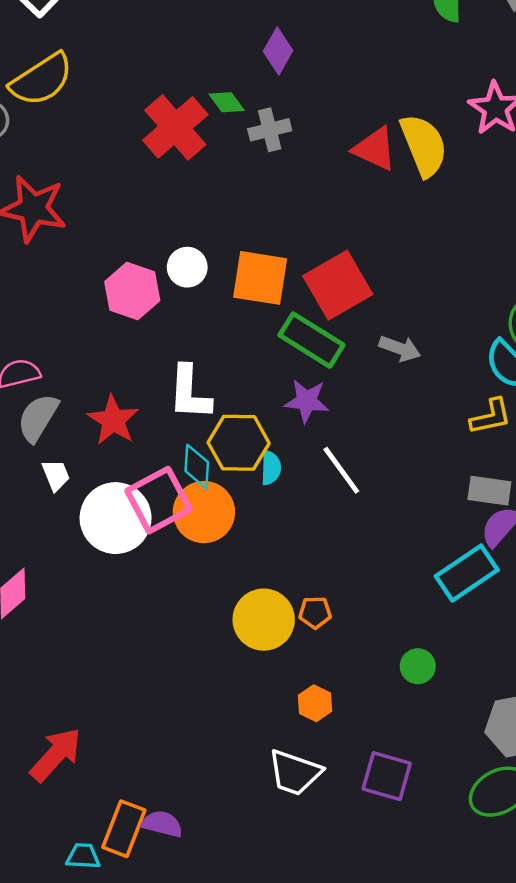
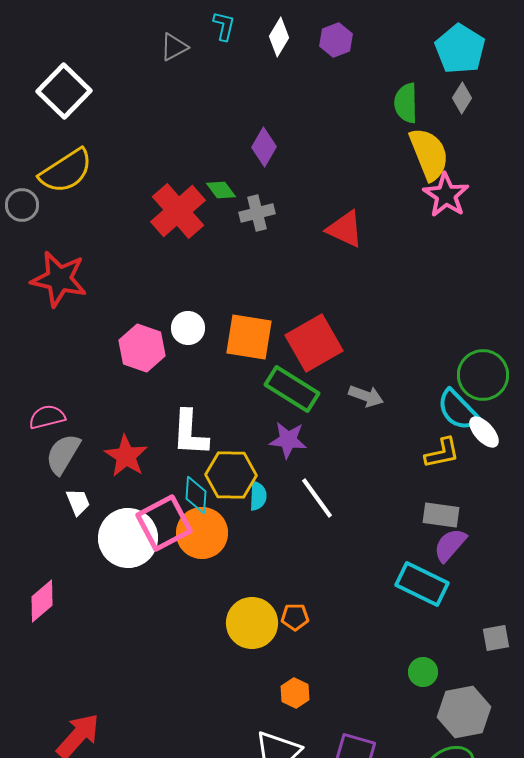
yellow semicircle: (424, 145) -> (429, 154), moved
cyan rectangle: (467, 573) -> (422, 584), turned 60
green circle: (418, 666) -> (423, 672), moved

